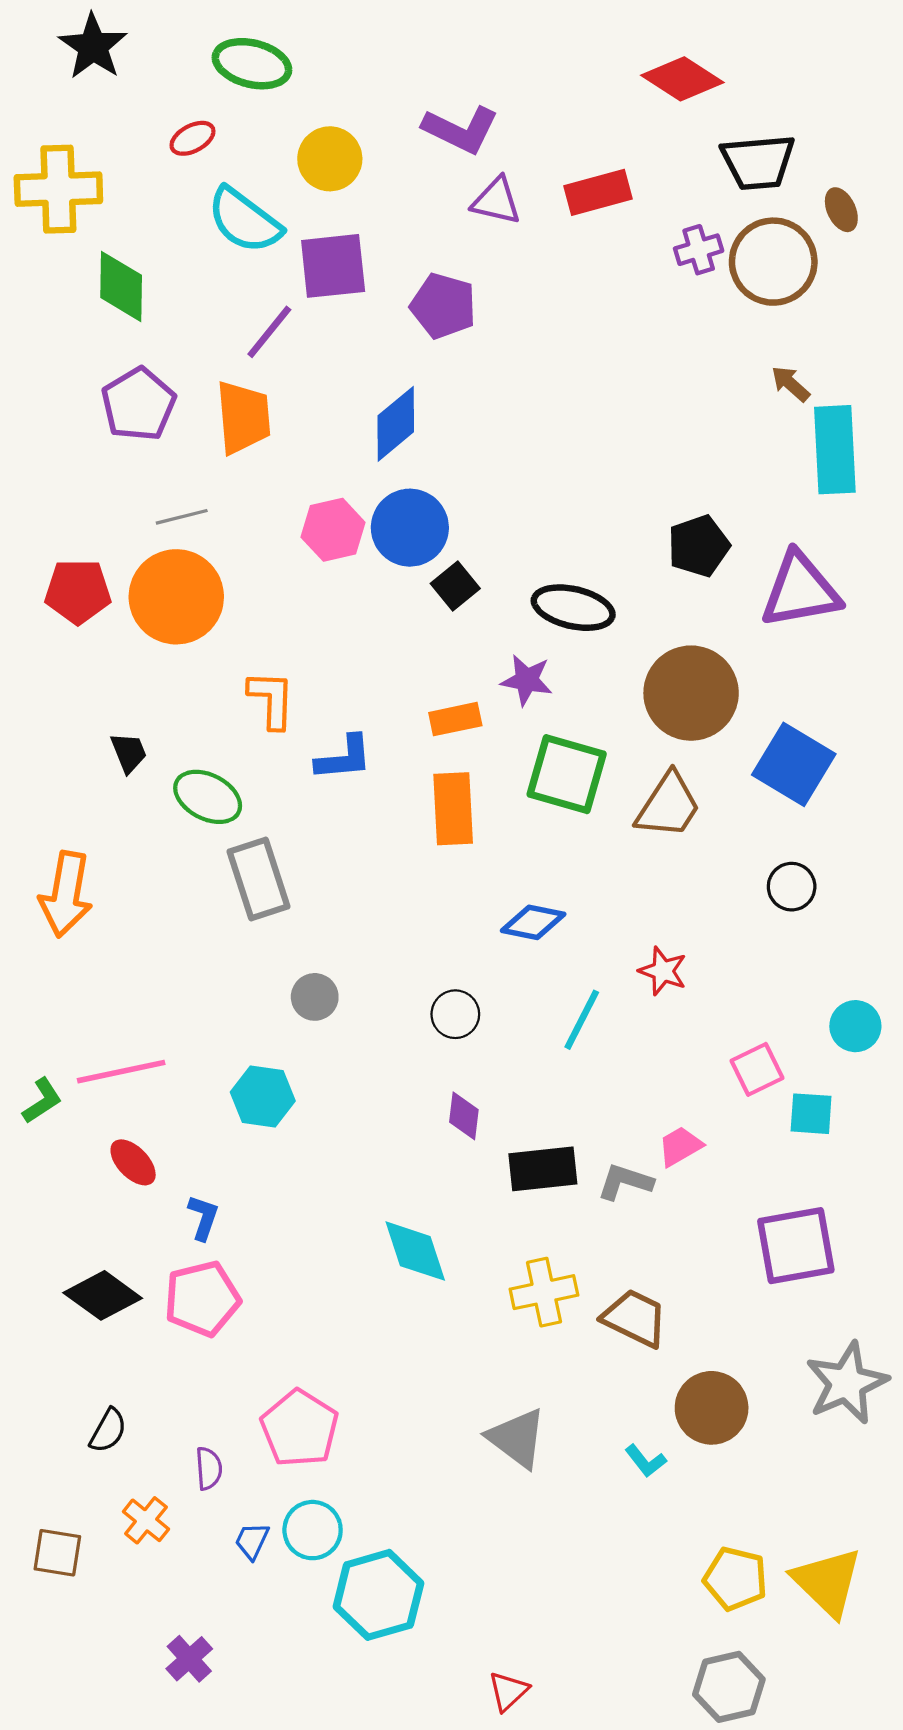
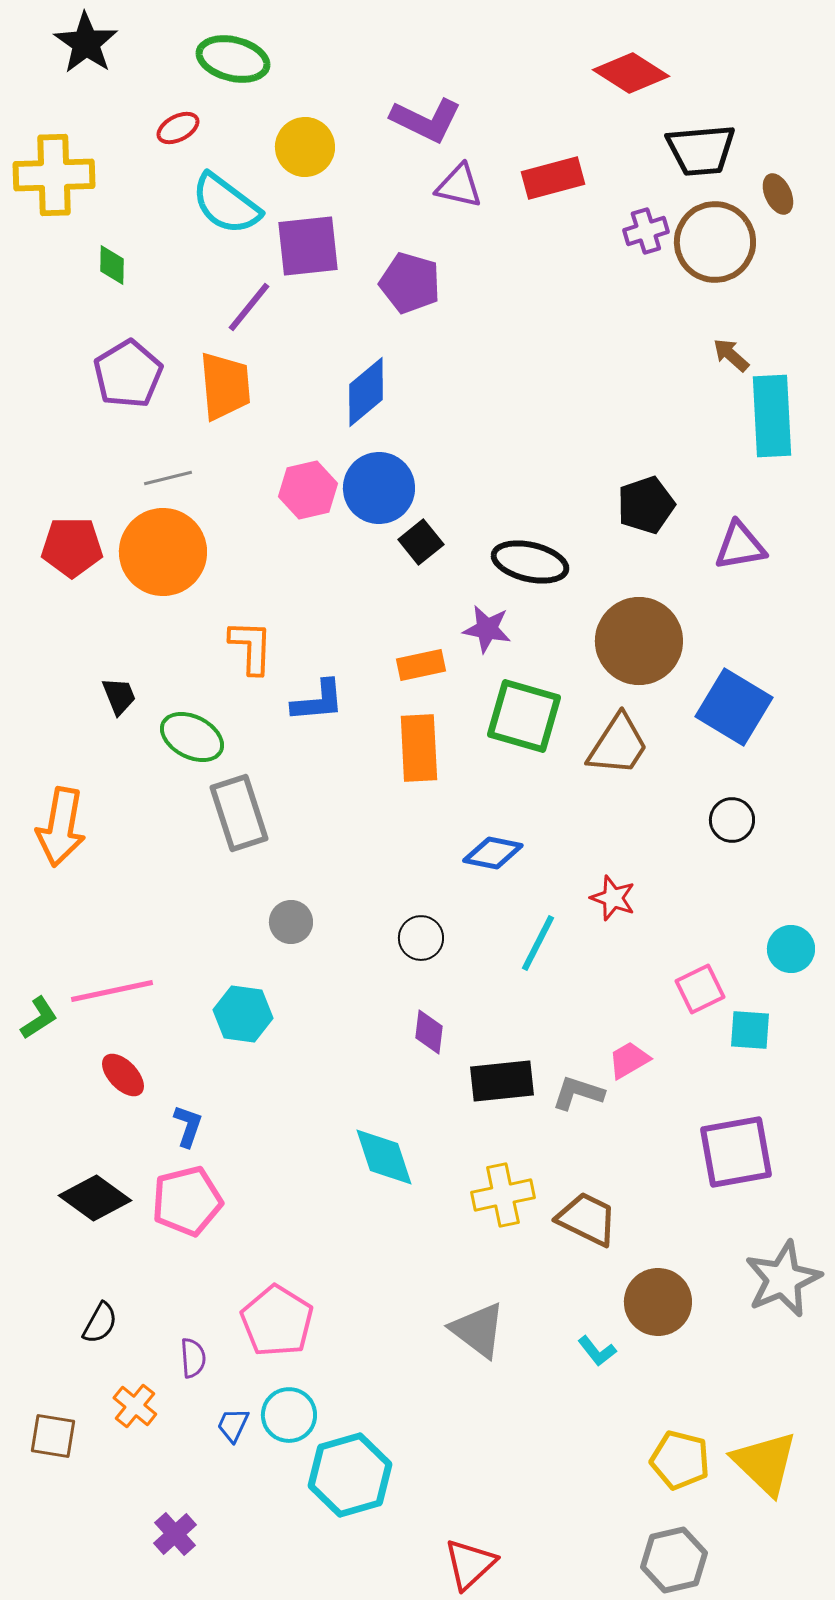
green diamond: (121, 286) -> (112, 265), size x0.6
purple triangle: (800, 590) -> (740, 546), size x0.7
red triangle: (508, 1691) -> (470, 1564), size x1.4

